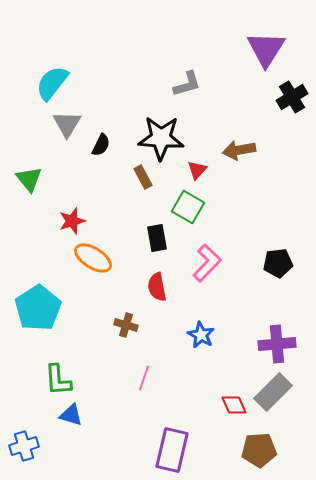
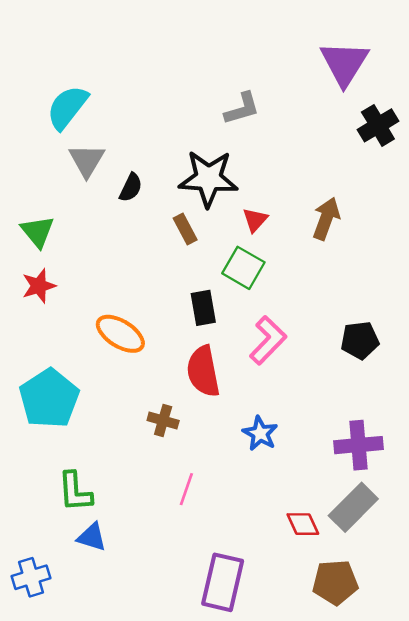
brown arrow: (239, 150) -> (326, 219), moved, turned 120
red star: (72, 221) -> (39, 286), moved
red semicircle: (157, 287) -> (203, 371), size x1.4

